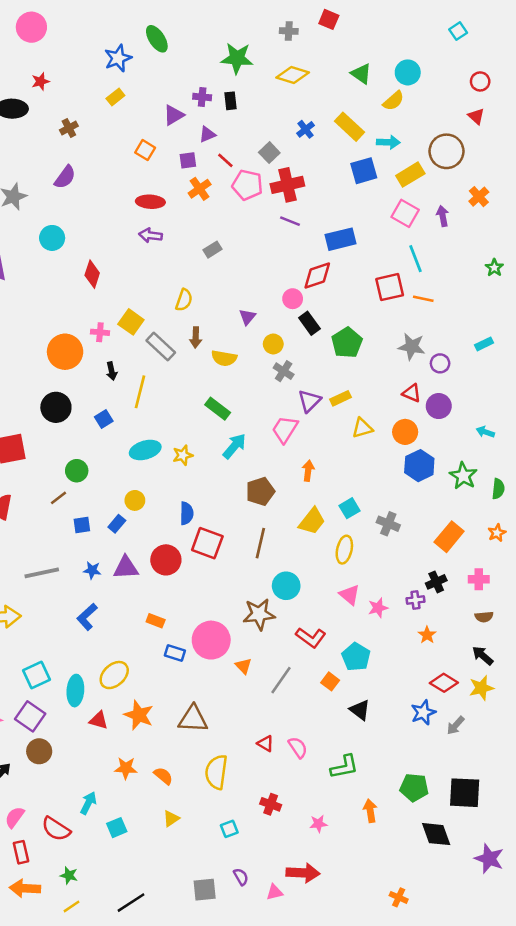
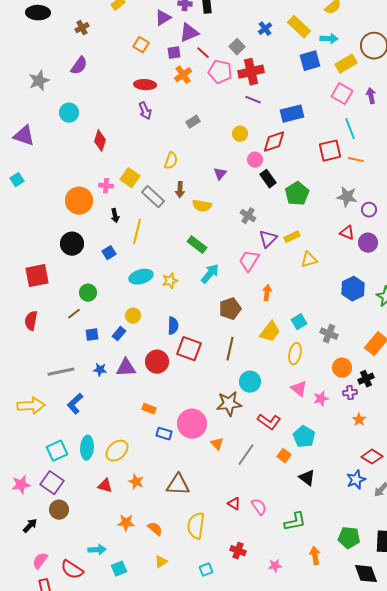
purple triangle: (207, 134) -> (189, 33), size x1.5
purple arrow: (150, 235) -> (145, 111), turned -120
yellow circle: (273, 344) -> (240, 134), moved
orange circle: (405, 432) -> (342, 368), moved
blue L-shape: (87, 617) -> (75, 404), moved
cyan ellipse: (75, 691) -> (87, 448), moved
orange star: (139, 715) -> (136, 482), size x0.7
cyan arrow: (88, 803) -> (97, 550), turned 60

